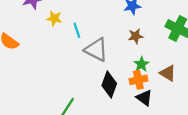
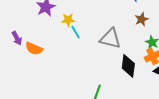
cyan line: (77, 30) -> (76, 32), moved

